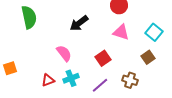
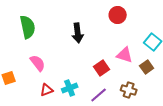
black arrow: (79, 23) -> (78, 33), turned -60
pink triangle: (121, 32) -> (125, 55), moved
pink semicircle: (64, 53) -> (38, 63), moved

